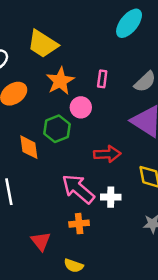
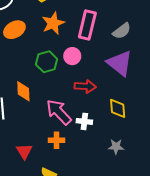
pink rectangle: (102, 79) -> (87, 25), size x2.0
pink circle: (81, 107) -> (72, 56), moved
orange diamond: (29, 147) -> (23, 91), moved

